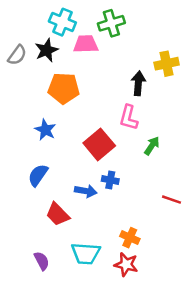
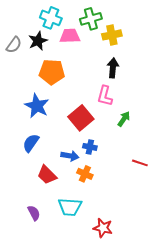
yellow cross: (167, 64) -> (112, 35), moved
blue star: (45, 130) -> (37, 106), size x1.4
orange cross: (130, 238) -> (85, 174), moved
red star: (126, 264) -> (103, 228), moved

